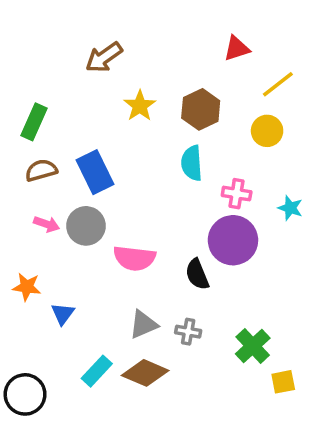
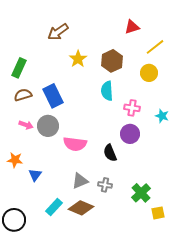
purple circle: (233, 240) -> (130, 134), size x0.7

